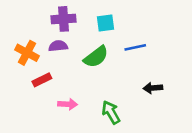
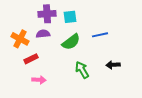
cyan square: (105, 23) -> (70, 17), moved
pink arrow: (68, 104) -> (39, 80), moved
green arrow: (111, 112) -> (82, 70), moved

